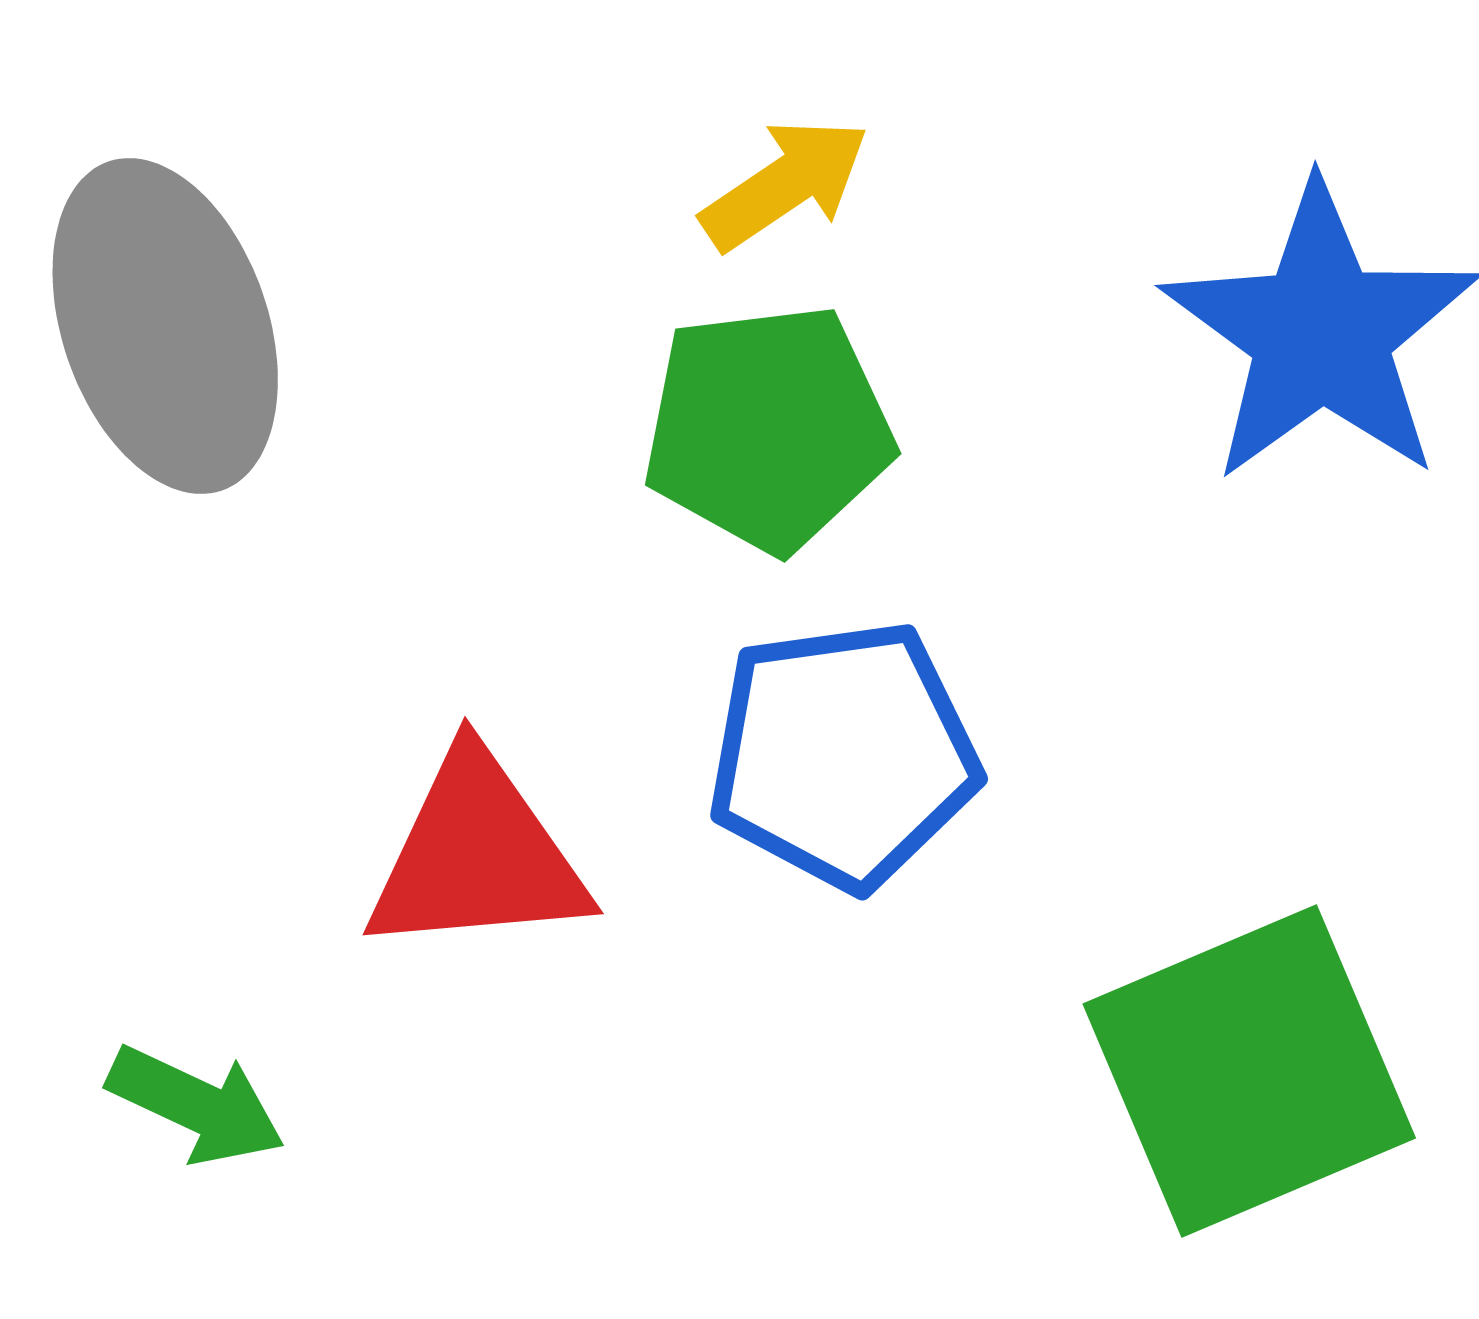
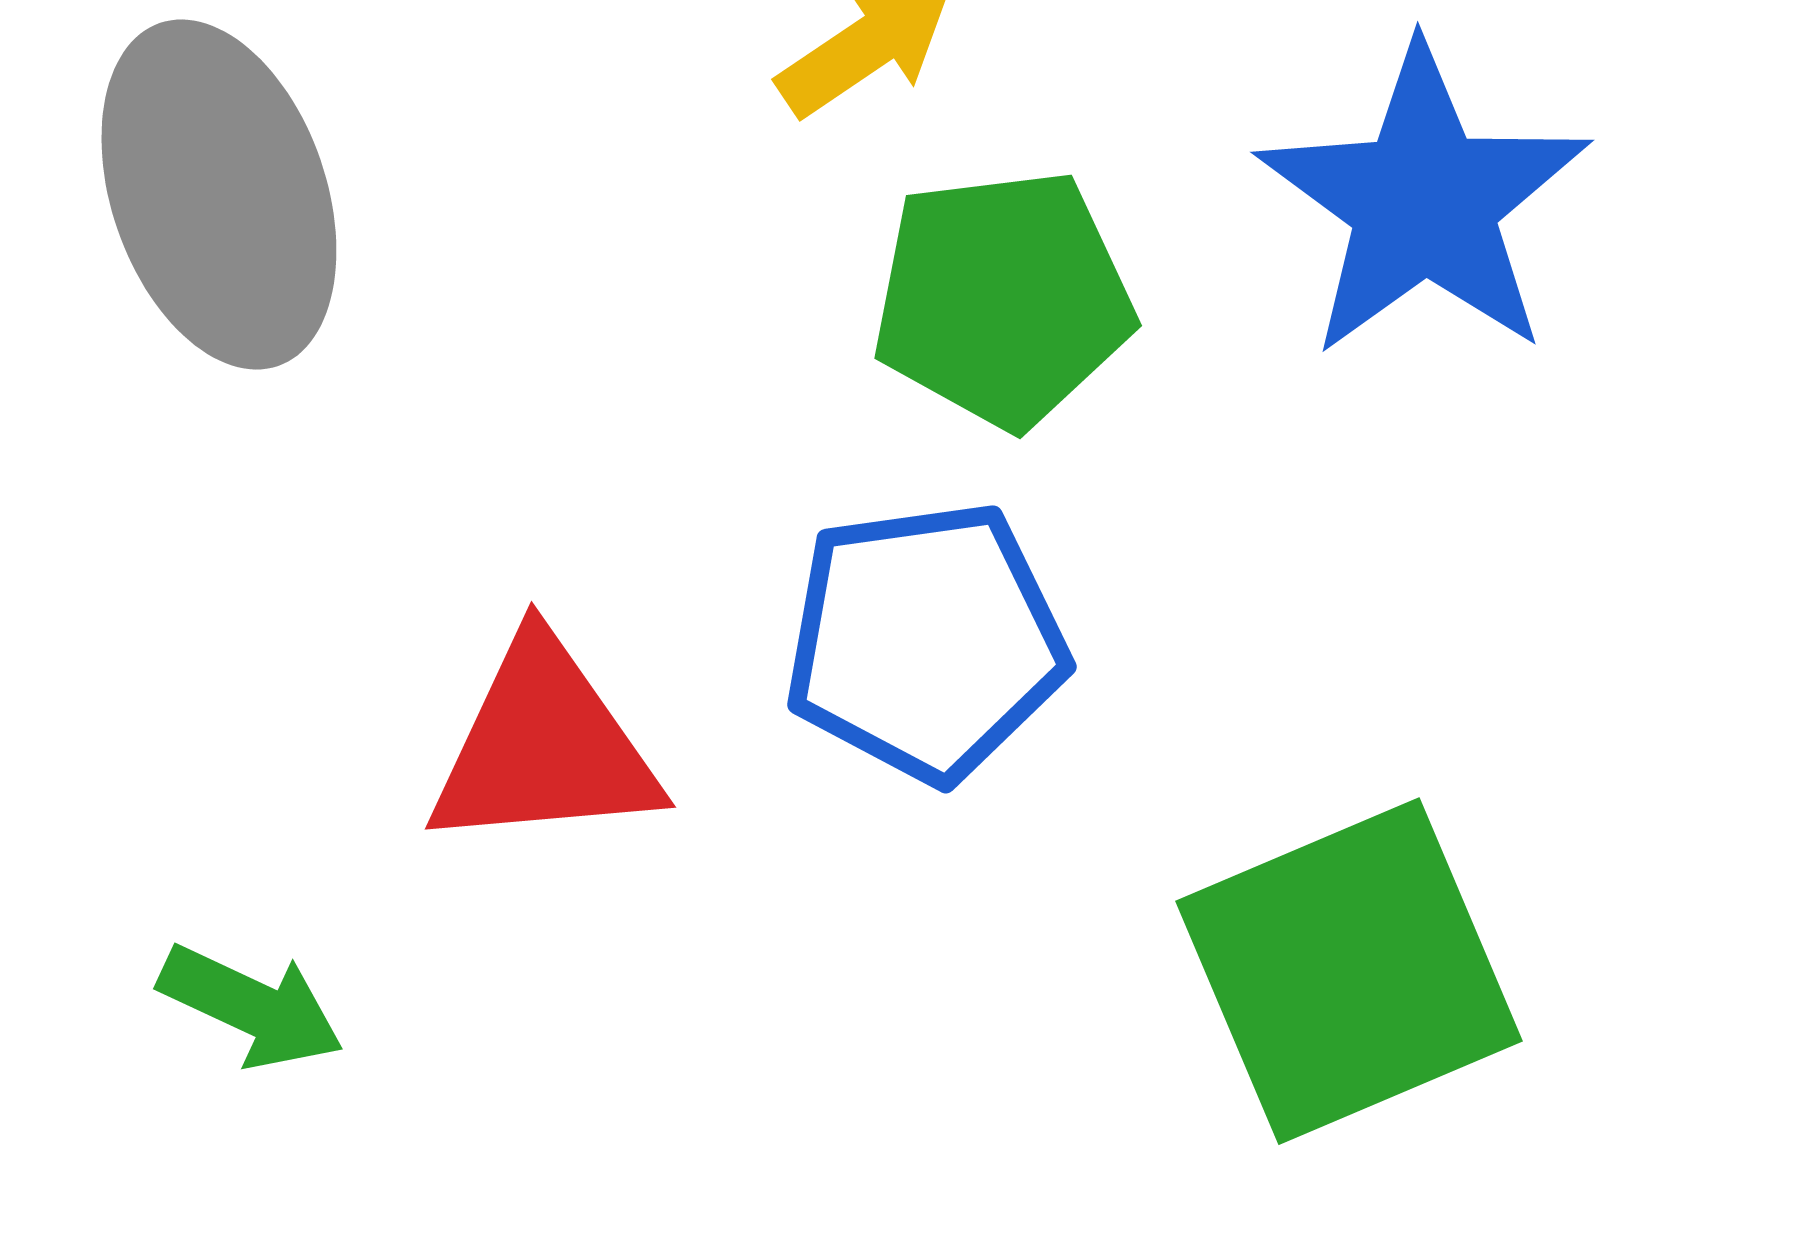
green pentagon: (768, 428) -> (1003, 299), moved

